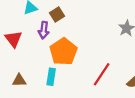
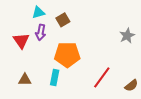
purple arrow: (44, 30) -> (41, 32), moved
orange pentagon: (63, 52) -> (67, 55), turned 30

